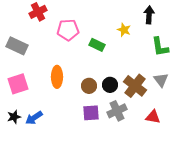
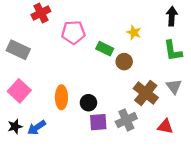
black arrow: (149, 15) -> (172, 16), moved
orange ellipse: (57, 77) -> (61, 97), moved
pink square: (18, 84) -> (19, 91), turned -30
black circle: (110, 85) -> (88, 103), moved
brown circle: (89, 86) -> (124, 62), moved

